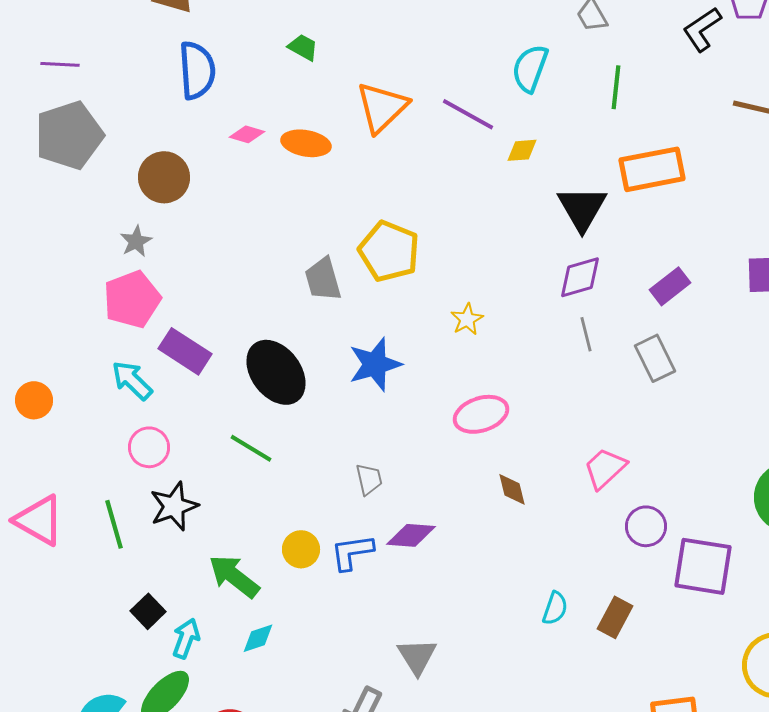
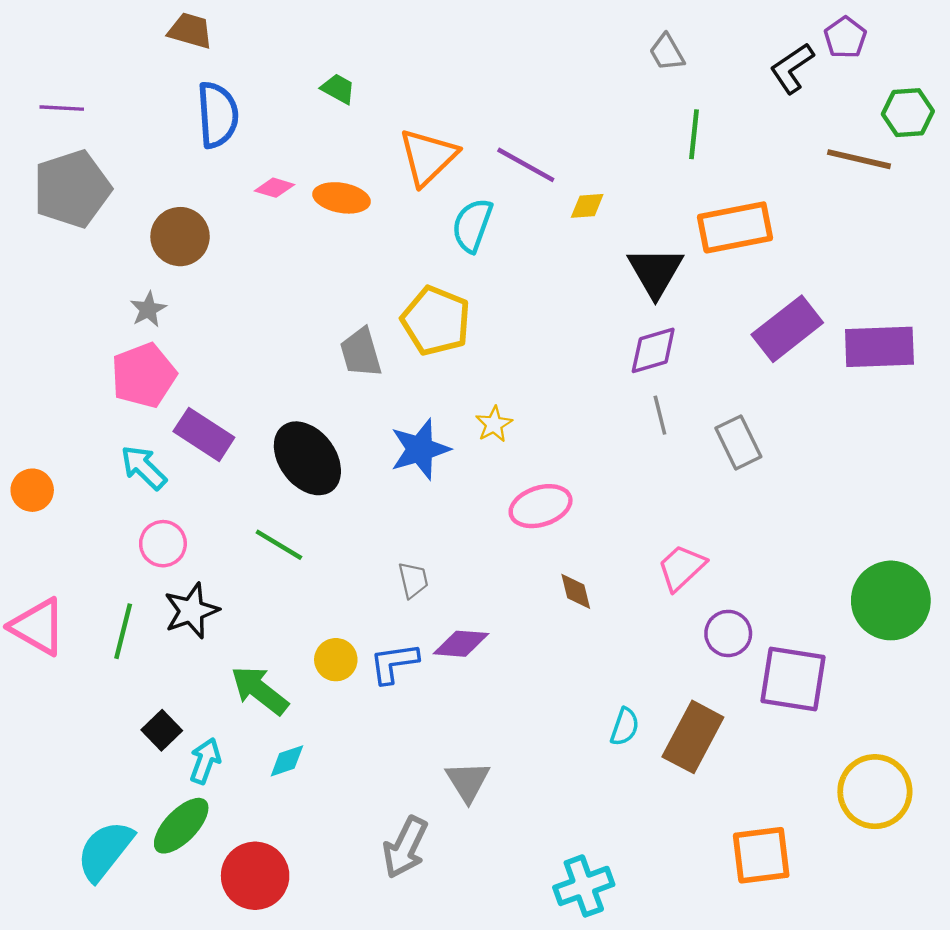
cyan semicircle: (530, 68) -> (472, 225), moved
purple rectangle: (670, 286) -> (787, 329), moved, size x1.5
yellow star: (467, 319) -> (494, 424), moved
green line: (114, 524) -> (123, 631), turned 30
brown rectangle: (615, 617) -> (693, 737), size x1.5

